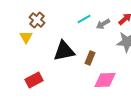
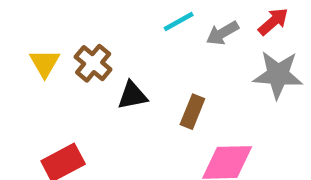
brown cross: (37, 20) -> (93, 63), moved
black triangle: (64, 51) -> (132, 95), size x0.6

